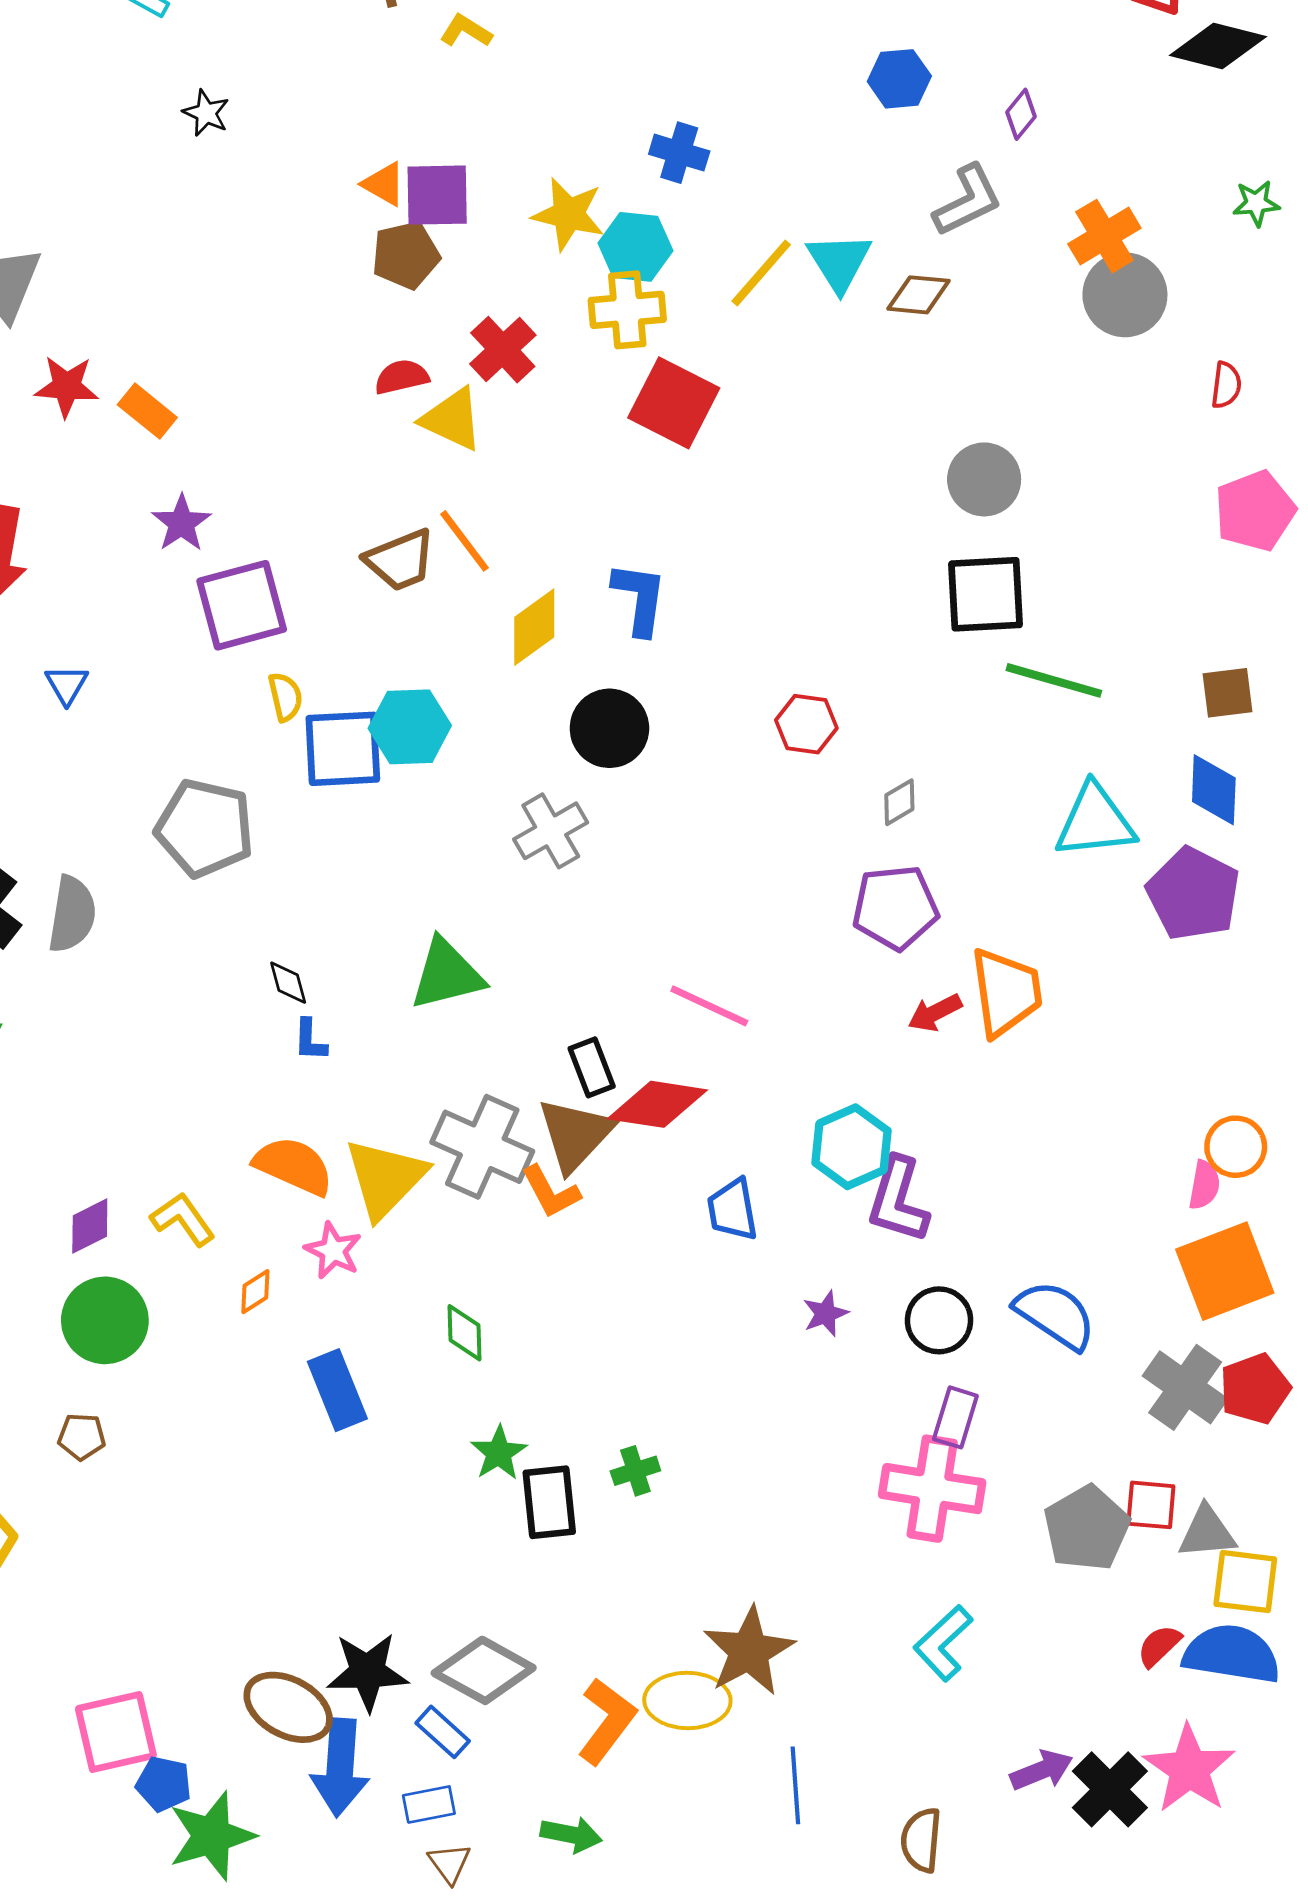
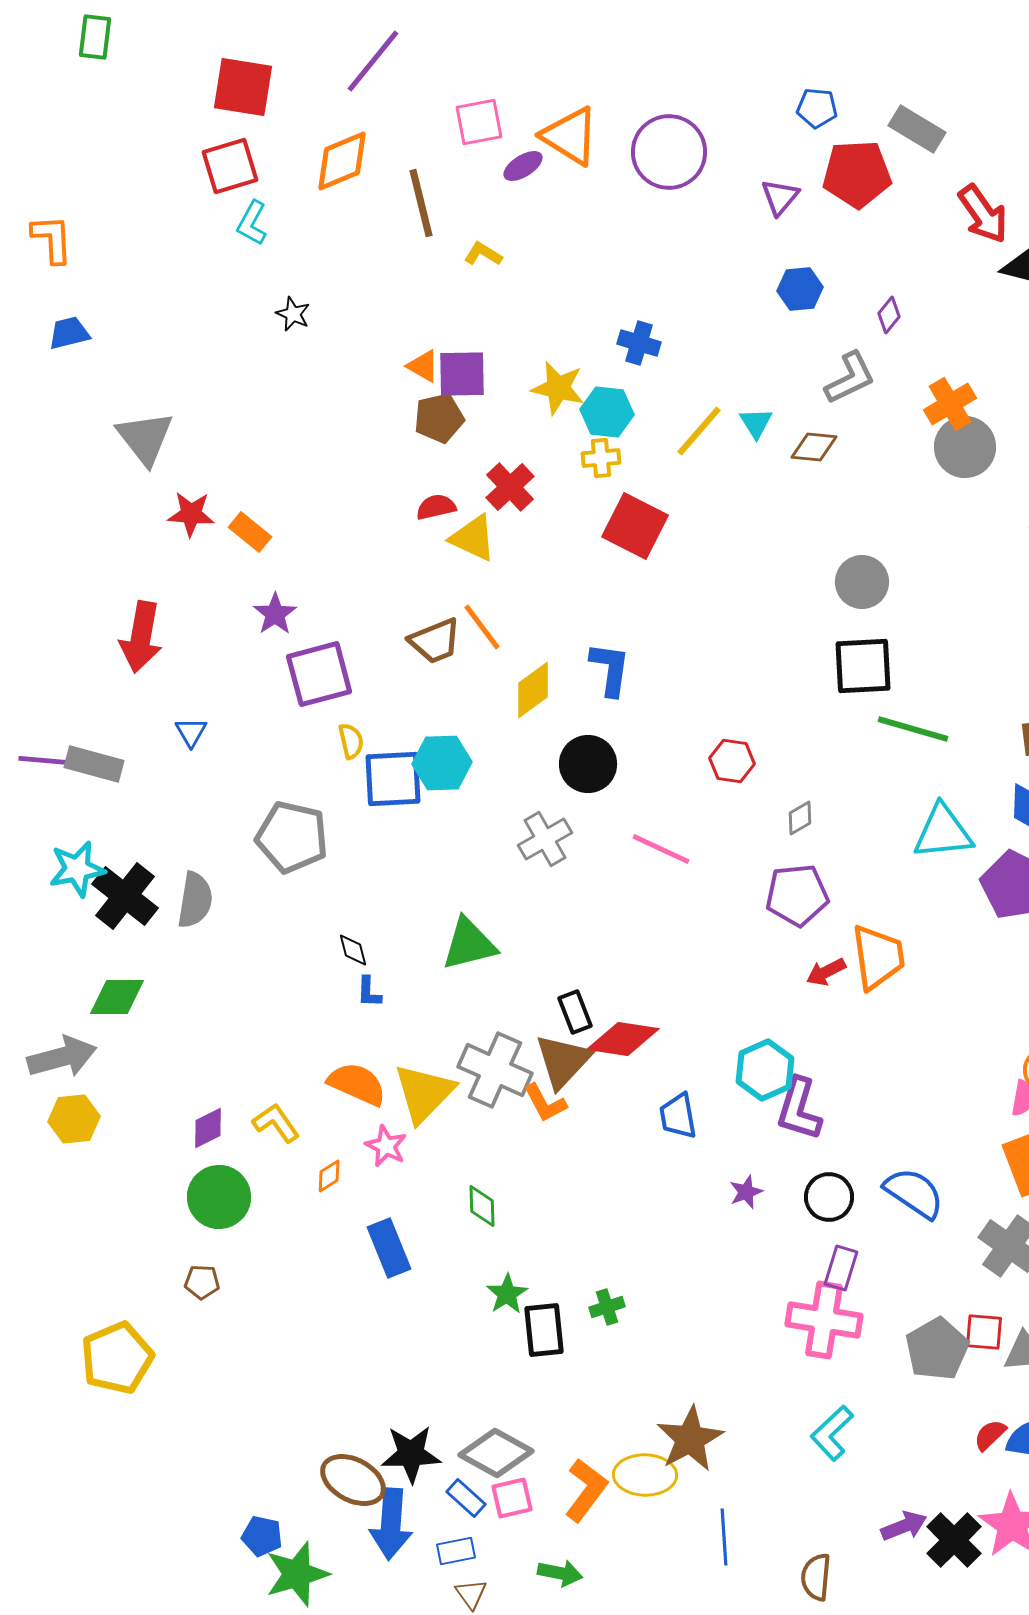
cyan triangle: (839, 262) -> (756, 423), size x0.7
yellow cross: (627, 310) -> (601, 458), size x0.7
pink line: (709, 1006) -> (661, 849), moved
pink square: (116, 1732) -> (512, 1498), moved, size x0.7

